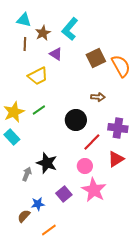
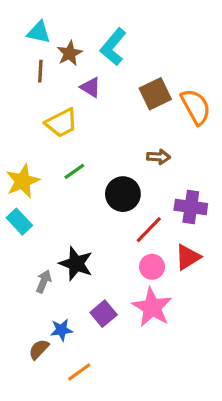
green line: (39, 110) -> (74, 171), moved
pink circle: (85, 166) -> (152, 267), moved

